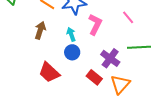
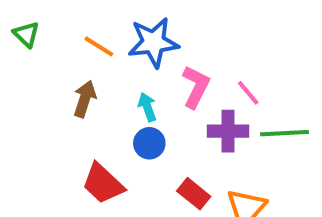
pink line: (128, 17) -> (248, 93), moved
purple cross: (110, 58) -> (228, 131), moved, turned -36

